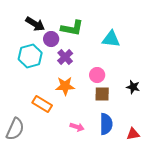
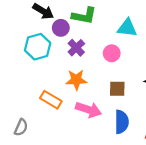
pink circle: (97, 75) -> (112, 53), moved
pink arrow: (77, 127) -> (88, 110), moved, size x1.6
gray semicircle: (15, 129) -> (21, 127), size x0.7

